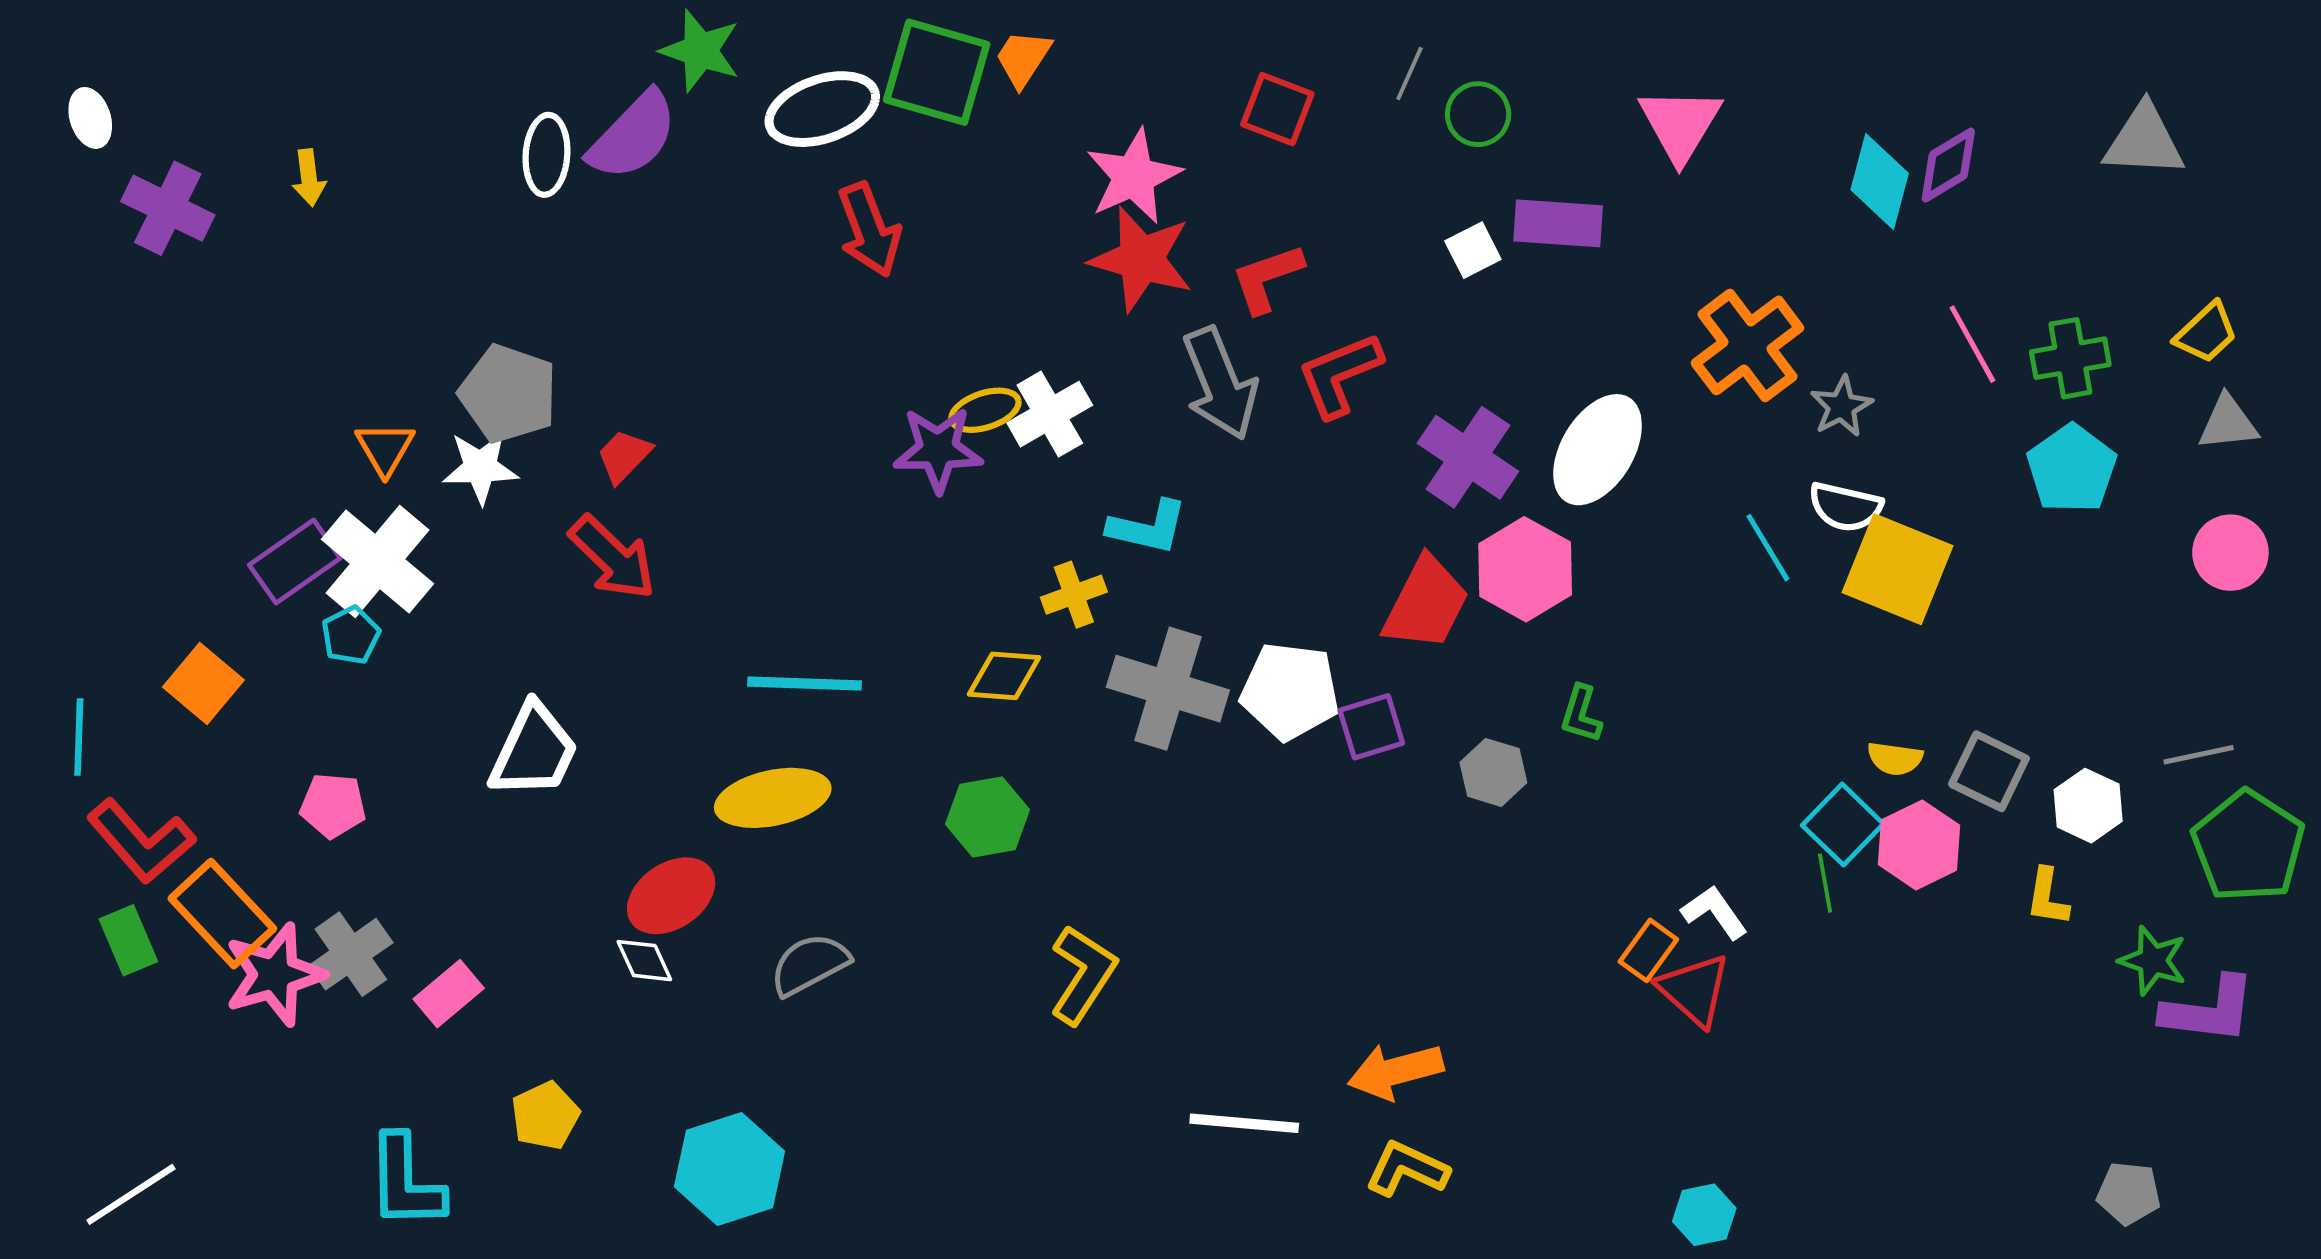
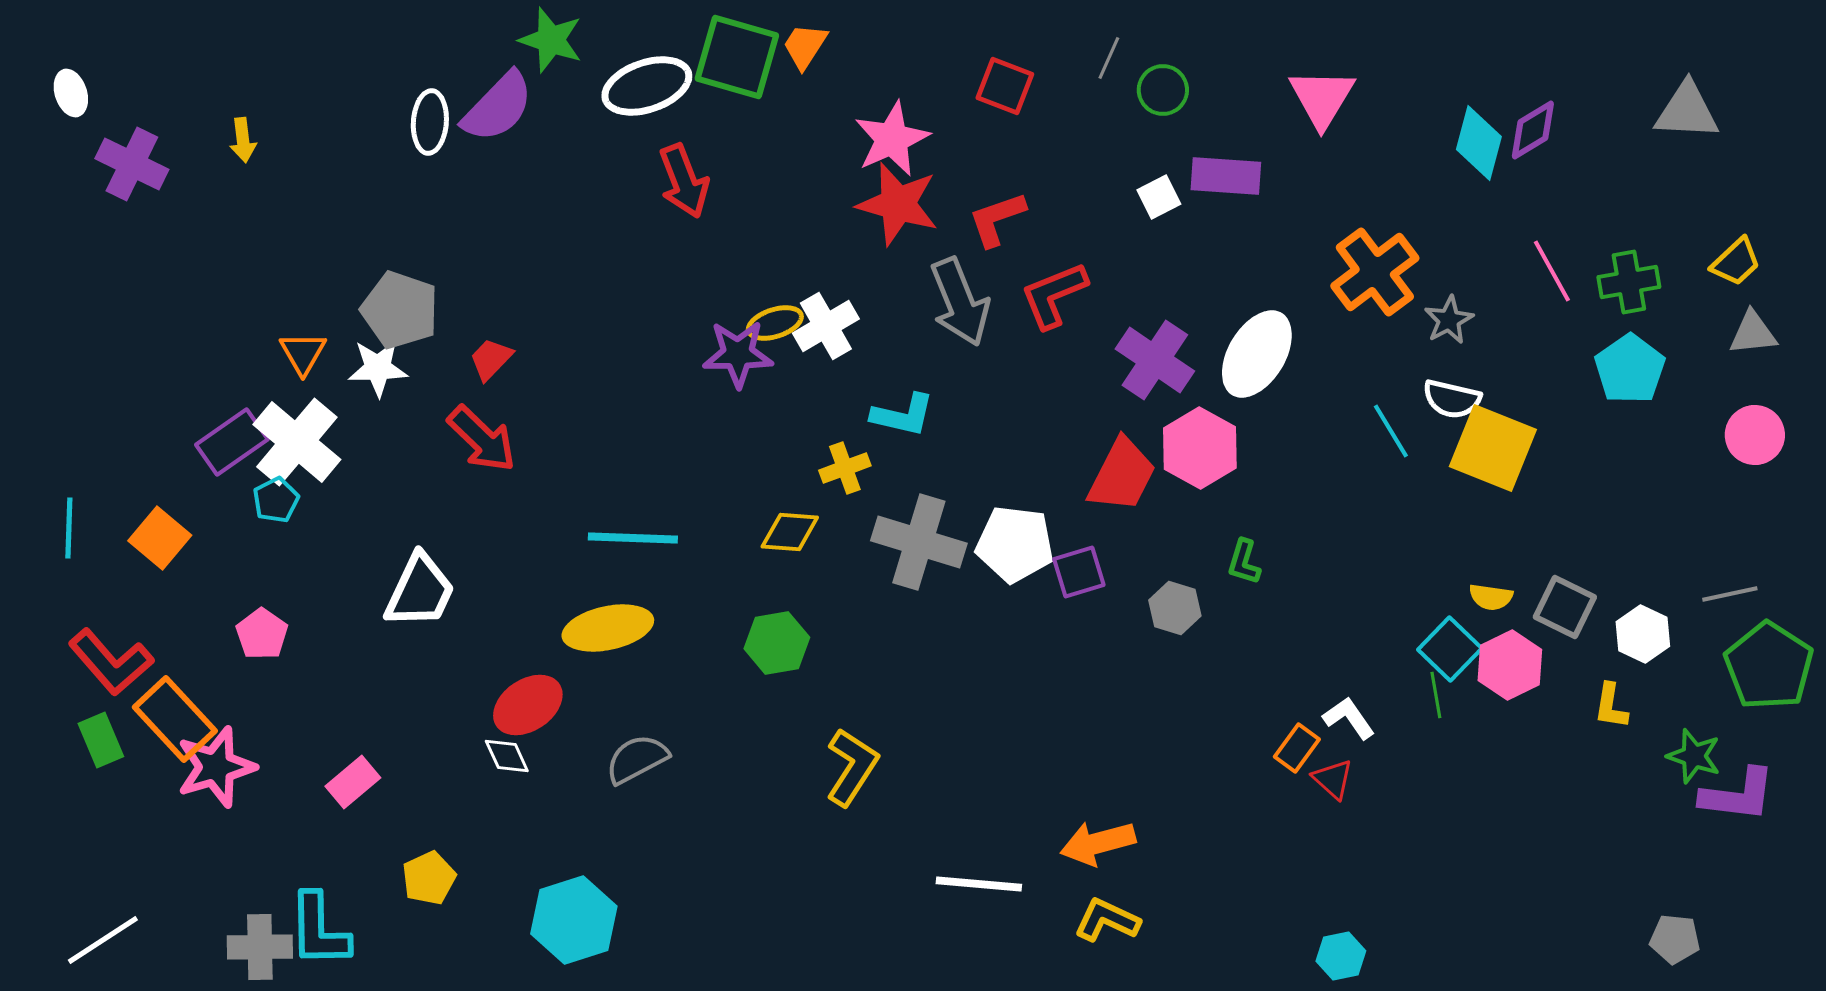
cyan line: (79, 737) -> (69, 528), moved
pink pentagon: (333, 806) -> (262, 634), turned 30
gray cross: (351, 954) -> (260, 947), moved, turned 34
red triangle: (1694, 990) -> (1333, 779), size x0.7

